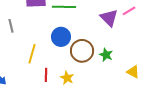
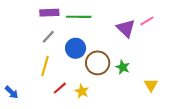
gray line: (11, 26) -> (48, 37), moved, turned 56
yellow triangle: (133, 72) -> (151, 85), turned 32
red line: (46, 75) -> (60, 88), turned 48

